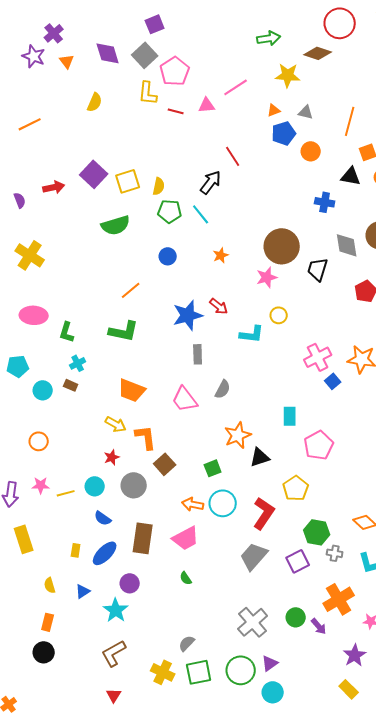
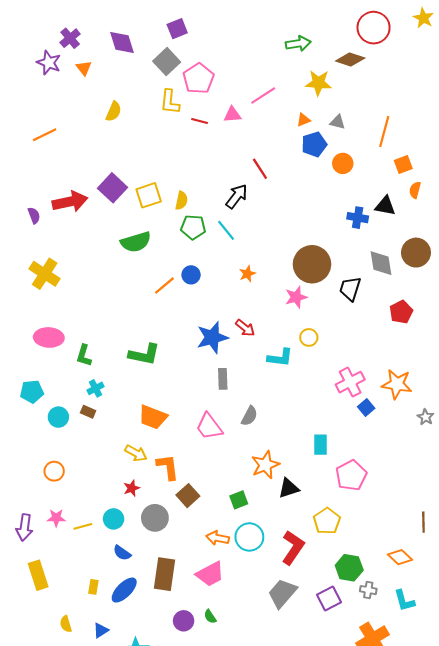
purple diamond: (108, 53) -> (122, 42), moved
black triangle: (351, 176) -> (385, 206), moved
red arrow: (54, 187) -> (70, 202), size x1.5
orange line: (131, 290) -> (164, 285), moved
purple circle: (130, 583) -> (184, 621), moved

